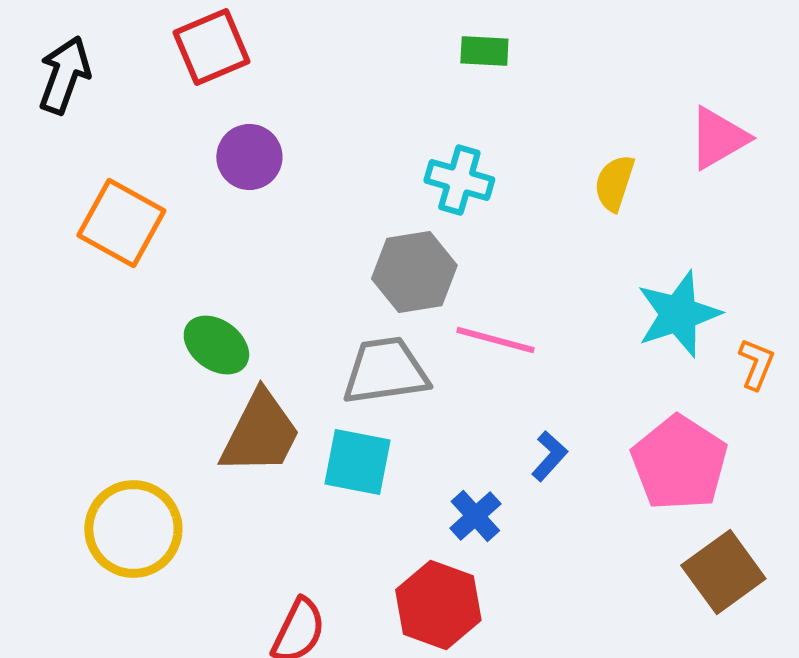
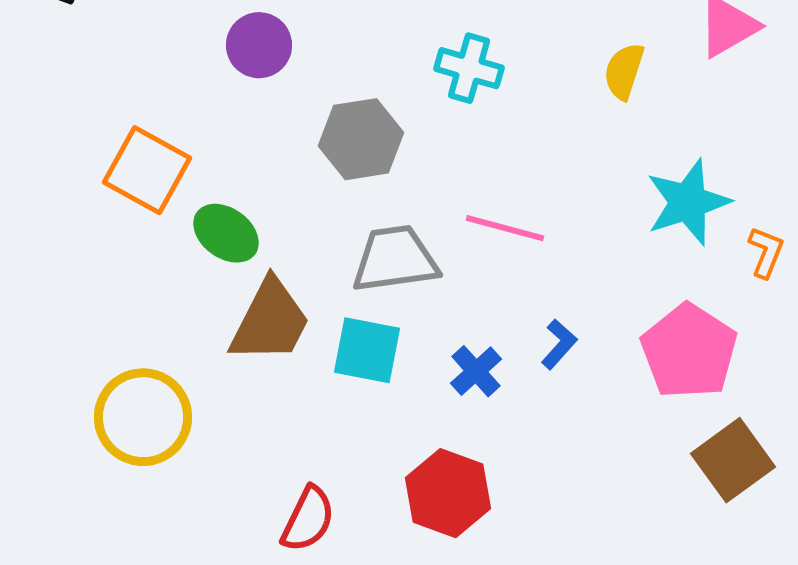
orange square: (121, 223) -> (147, 170), moved
gray hexagon: (414, 272) -> (361, 139), moved
blue cross: (475, 516) -> (476, 371), moved

